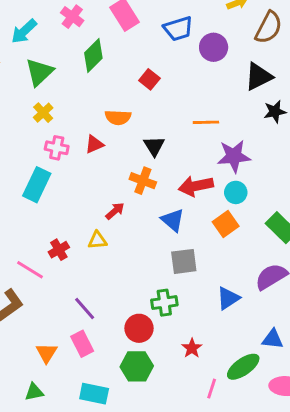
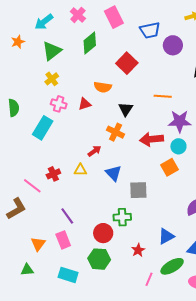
red square: (149, 79) -> (127, 63), size x1.5
blue triangle: (173, 220) -> (113, 173), moved
blue triangle: (228, 298) -> (166, 236), moved

